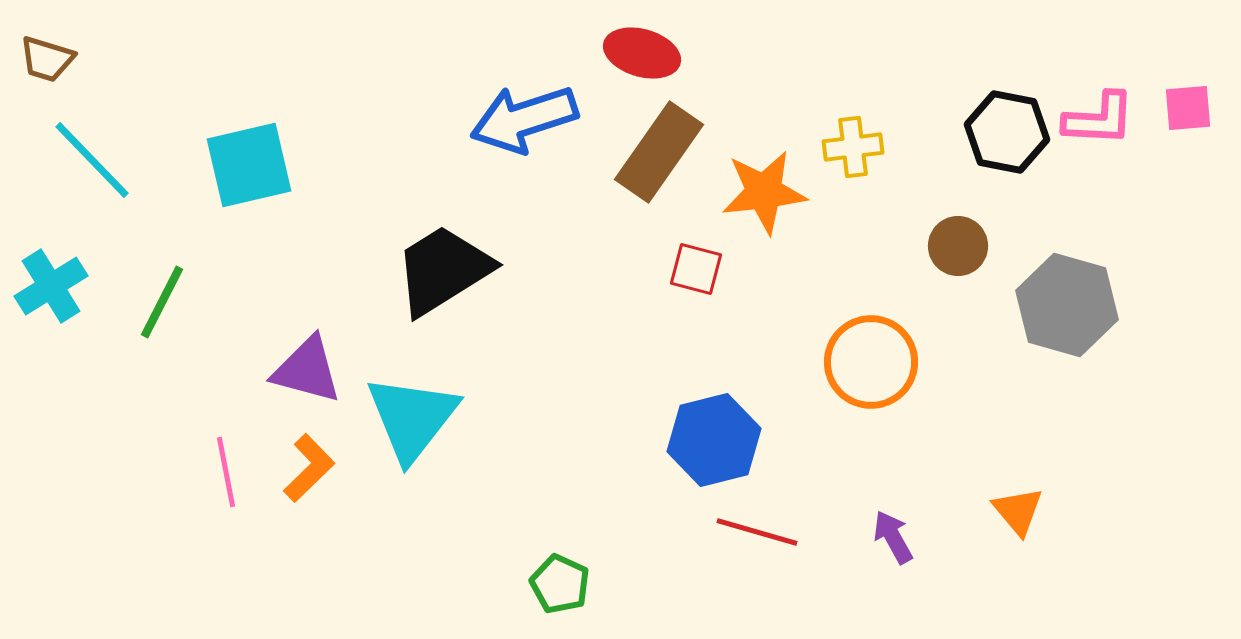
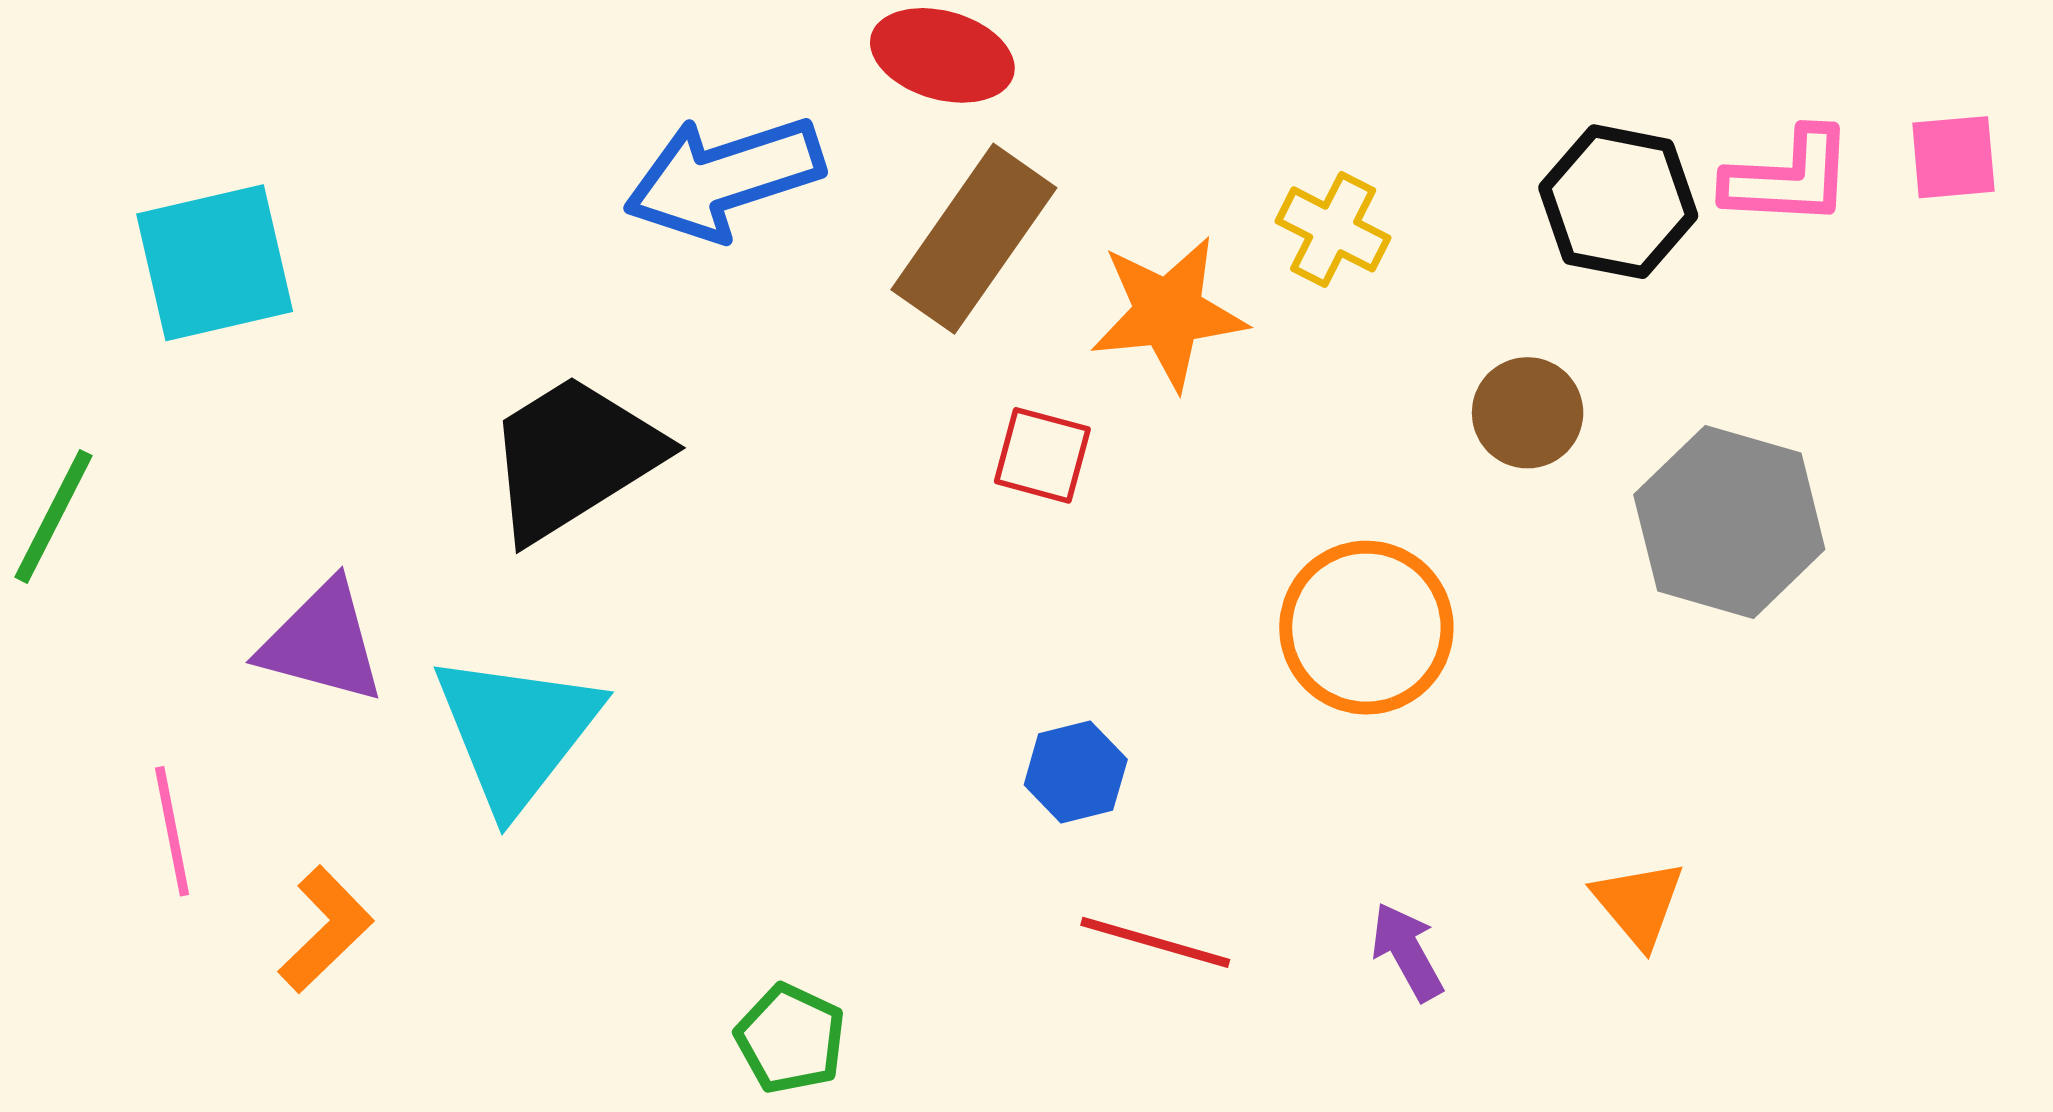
yellow cross: (853, 147) -> (1333, 229), turned 34
blue hexagon: (714, 440) -> (1076, 772), size x0.6
orange L-shape: (309, 468) -> (326, 929), moved

